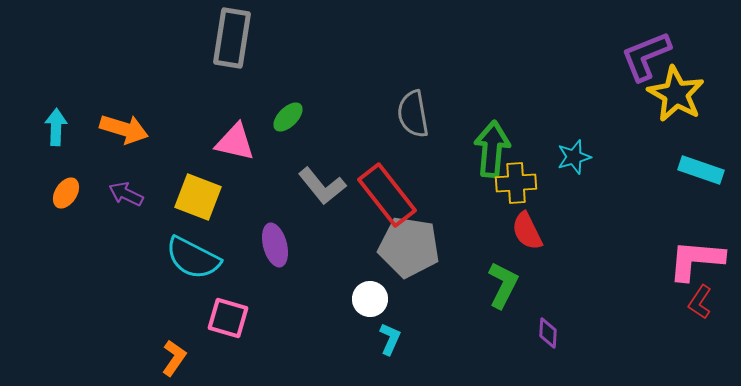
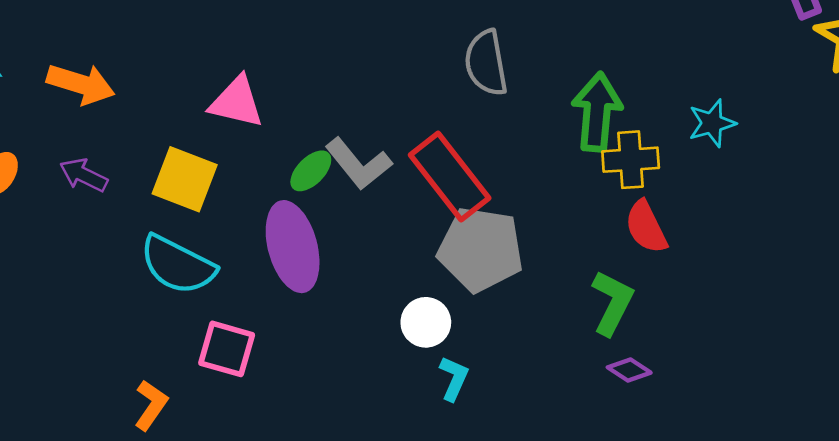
green ellipse: (288, 117) -> (311, 171), moved
purple ellipse: (275, 245) -> (293, 247), size x1.5
purple diamond: (548, 333) -> (629, 370), moved, turned -60

